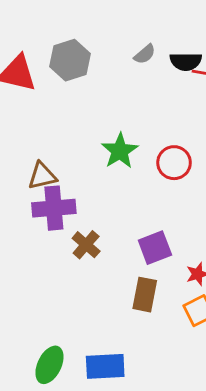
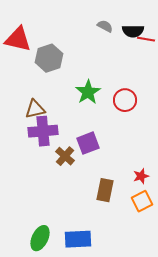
gray semicircle: (145, 54) -> (105, 26), turned -112
gray hexagon: (70, 60) -> (49, 58), moved
purple square: (155, 248) -> (88, 143), moved

